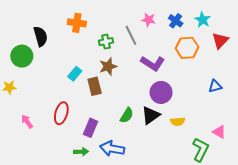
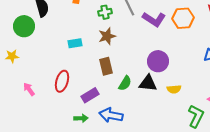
purple L-shape: (153, 63) -> (154, 19), moved
cyan rectangle: (75, 74) -> (75, 43), turned 40
brown rectangle: (95, 86) -> (106, 66), moved
black triangle: (151, 115) -> (148, 83), turned 42
purple rectangle: (90, 128) -> (90, 95), turned 36

